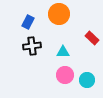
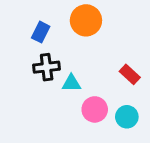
red rectangle: (92, 38) -> (130, 74), moved
cyan triangle: (63, 52) -> (71, 83), moved

